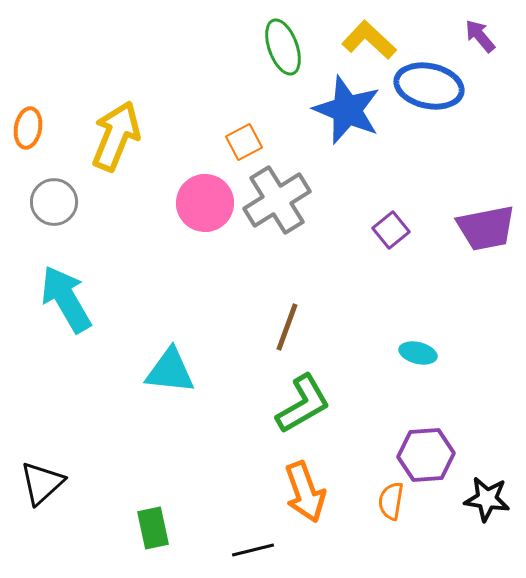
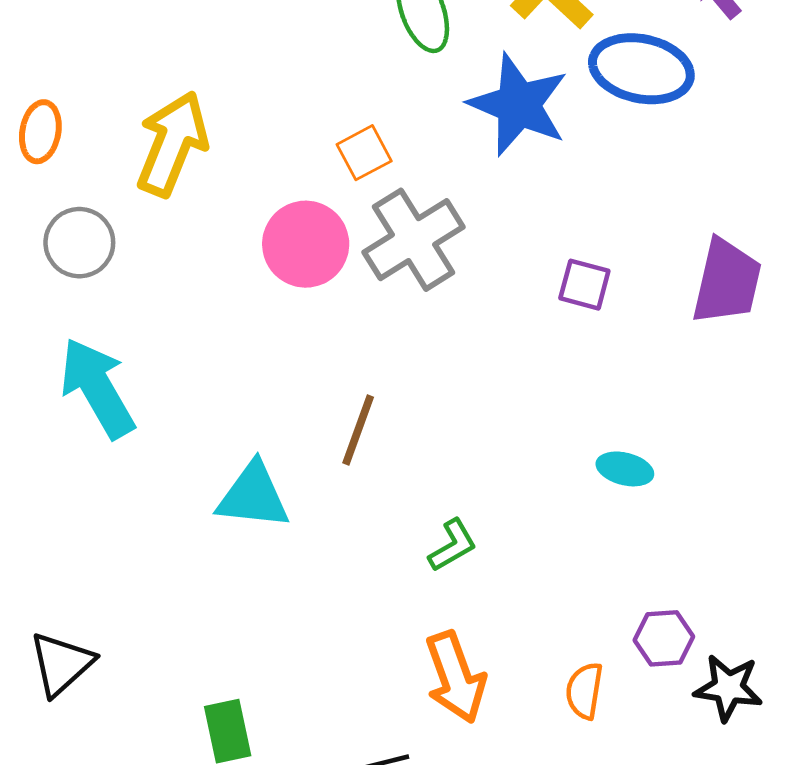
purple trapezoid: (486, 228) -> (727, 282), turned -66
purple square: (391, 230) -> (584, 285), turned -36
brown line: (287, 327) -> (358, 430), moved
green L-shape: (303, 404) -> (453, 545), size x0.6
purple hexagon: (426, 455) -> (664, 638), moved, size x0.7

